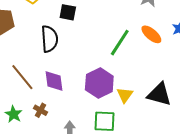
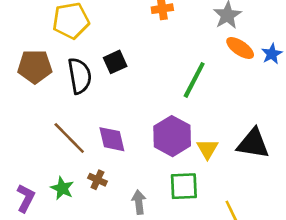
black square: (68, 12) -> (115, 62), moved, turned -30
orange ellipse: (151, 34) -> (240, 48), moved
black semicircle: (50, 39) -> (80, 76), moved

